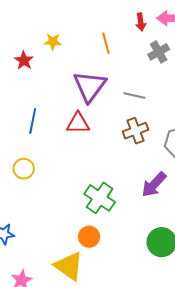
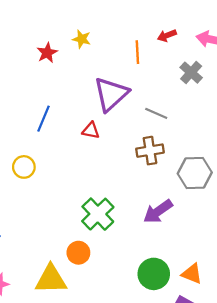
red arrow: (141, 22) -> (167, 36), moved, turned 66
gray cross: (159, 52) -> (191, 73), turned -30
red triangle: (78, 123) -> (91, 131), size x0.7
yellow triangle: (69, 266) -> (51, 279), turned -48

